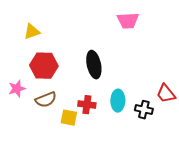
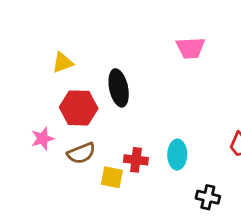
black ellipse: (94, 65) -> (119, 88), moved
black cross: (144, 110) -> (208, 197), moved

